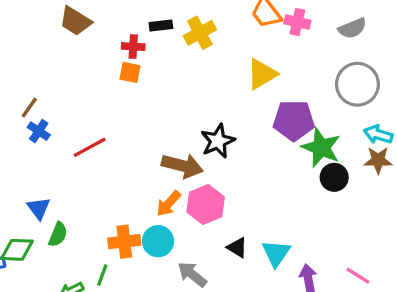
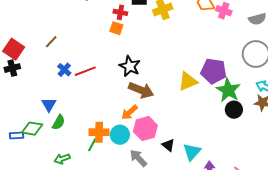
yellow triangle: (262, 74) -> (188, 81), moved
blue cross: (39, 131) -> (64, 70), moved
black star: (218, 141) -> (130, 66), moved, turned -30
pink hexagon: (206, 204) -> (145, 128), moved
green line: (102, 275) -> (92, 145), moved

